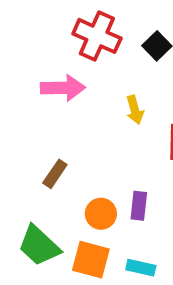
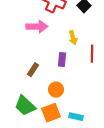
purple rectangle: (139, 206) -> (62, 60), moved
orange square: (91, 260) -> (51, 113), turned -36

